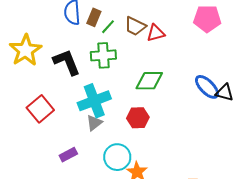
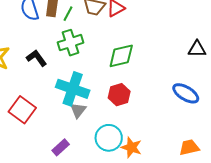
black L-shape: (67, 62) -> (36, 58), size x0.7
blue ellipse: (207, 87) -> (186, 93), moved
cyan cross: (94, 101) -> (73, 89), turned -36

